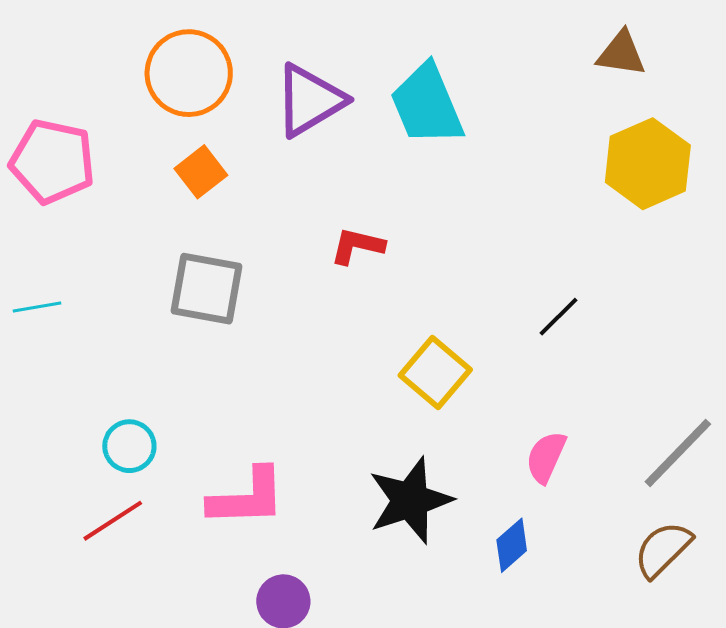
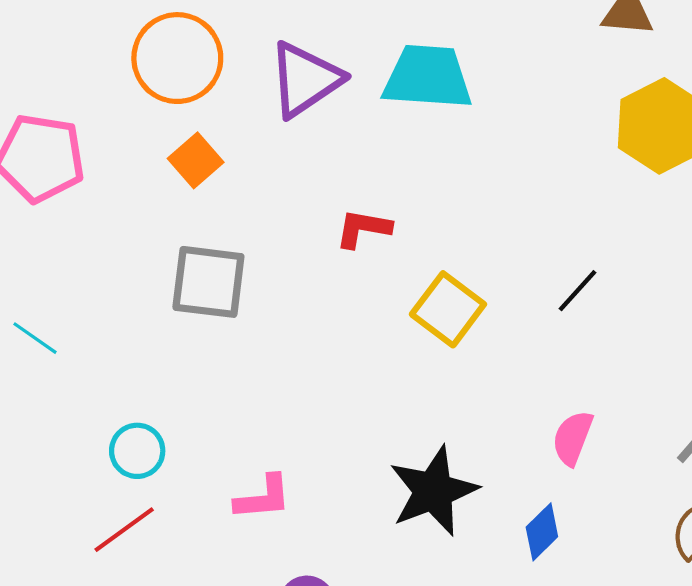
cyan trapezoid: (427, 105) -> (428, 77), turned 120
cyan line: (37, 307) -> (35, 338), moved, turned 48
yellow square: (435, 373) -> (448, 309), moved
pink L-shape: (247, 497) -> (263, 498), size x0.7

